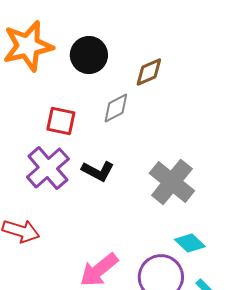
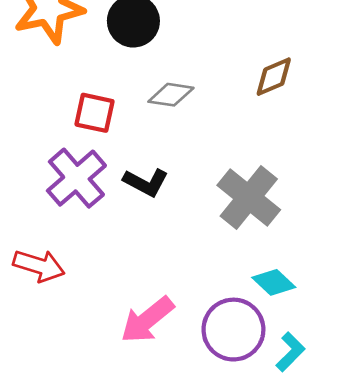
brown diamond: (149, 72) -> (274, 77), moved
gray diamond: (116, 108) -> (171, 95), turned 36

